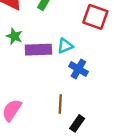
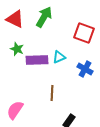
blue cross: (78, 69) -> (85, 69), moved
brown line: (60, 104) -> (52, 93), moved

